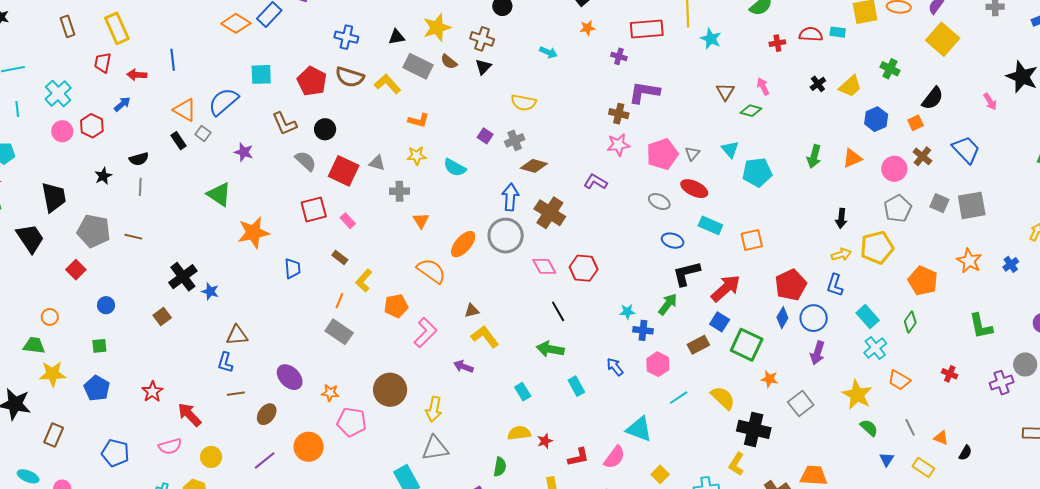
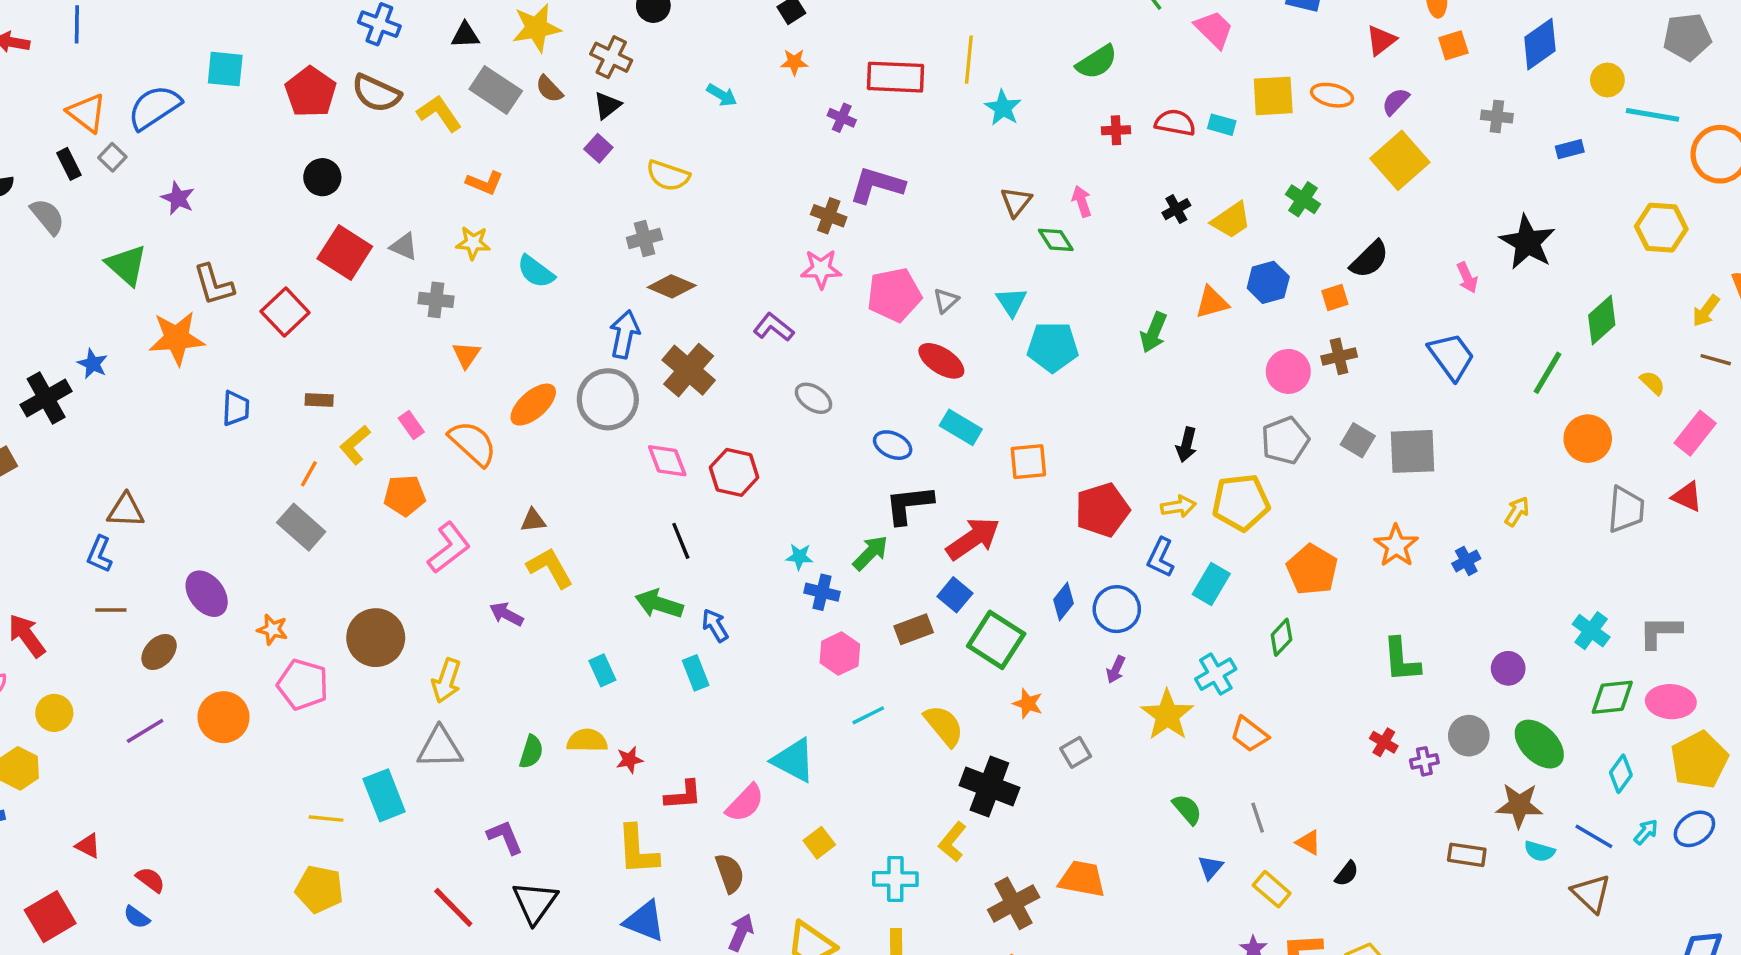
green diamond: (751, 111) -> (1056, 240), turned 35
brown L-shape: (284, 124) -> (214, 285), moved
purple square: (485, 136) -> (598, 148), moved
blue trapezoid: (966, 150) -> (1451, 356), moved
brown cross: (922, 156) -> (1339, 356), turned 30
orange triangle: (852, 158) -> (1212, 302), moved
gray semicircle: (306, 161) -> (47, 217), moved
gray ellipse: (659, 202) -> (814, 398), moved
red square: (314, 209) -> (285, 312), turned -36
pink rectangle: (348, 221) -> (411, 425), moved
brown rectangle: (340, 257) -> (319, 400), turned -42
red pentagon: (791, 285) -> (1102, 510), moved
blue star: (210, 291) -> (93, 364), moved
cyan rectangle: (868, 317) -> (1211, 584), moved, turned 65
purple arrow: (817, 353) -> (1116, 670), size x0.7
blue arrow: (615, 367) -> (715, 625), moved
red cross: (950, 374) -> (1384, 742), moved
purple cross: (1002, 383) -> (1424, 761), size x0.7
yellow star: (857, 395) -> (1167, 715), moved
gray square: (801, 403) -> (1076, 752), size x0.7
green semicircle: (500, 467) -> (531, 752), moved

